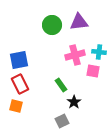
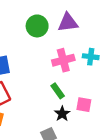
pink square: (93, 71) -> (84, 105), moved
green rectangle: (61, 85) -> (58, 91), moved

